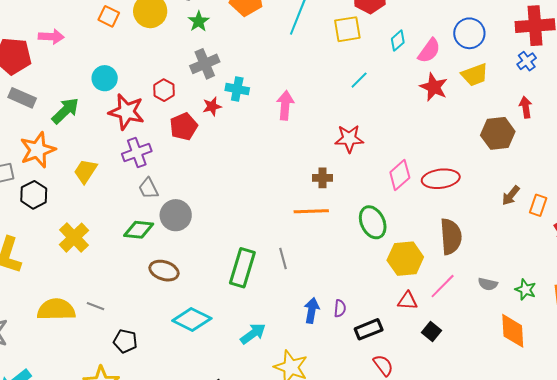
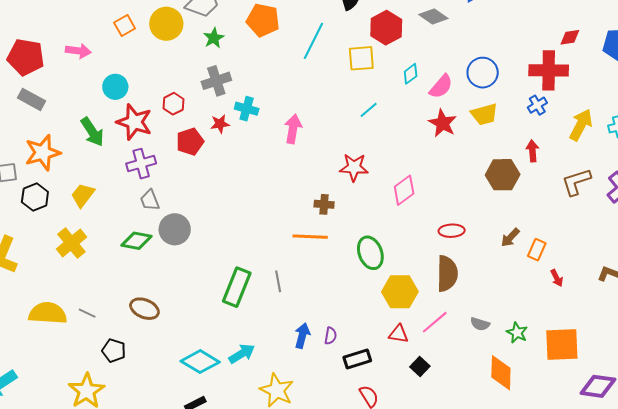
orange square: (109, 16) -> (125, 26), turned 30
pink arrow: (51, 37) -> (78, 51), moved
green arrow: (65, 111) -> (92, 132), moved, turned 96
yellow trapezoid: (85, 171) -> (83, 195), moved
pink diamond: (400, 175) -> (404, 190), moved
red ellipse: (441, 179) -> (452, 231), moved, size x0.7
brown ellipse: (164, 271) -> (144, 309), moved
cyan diamond: (192, 320) -> (200, 362), moved

